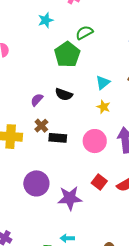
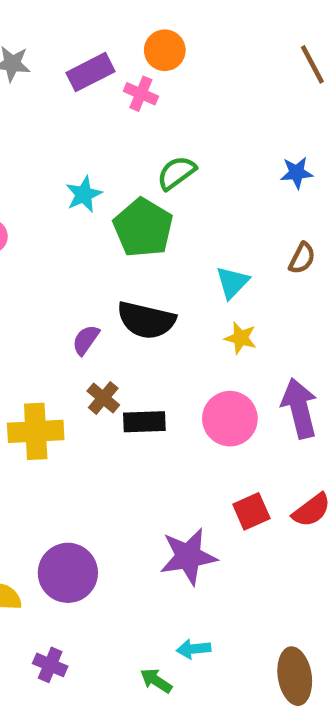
cyan star: (46, 20) -> (84, 194), moved
black semicircle: (64, 94) -> (146, 320), size x1.4
red square: (99, 182) -> (251, 511), turned 35
purple circle: (36, 183) -> (68, 573), moved

